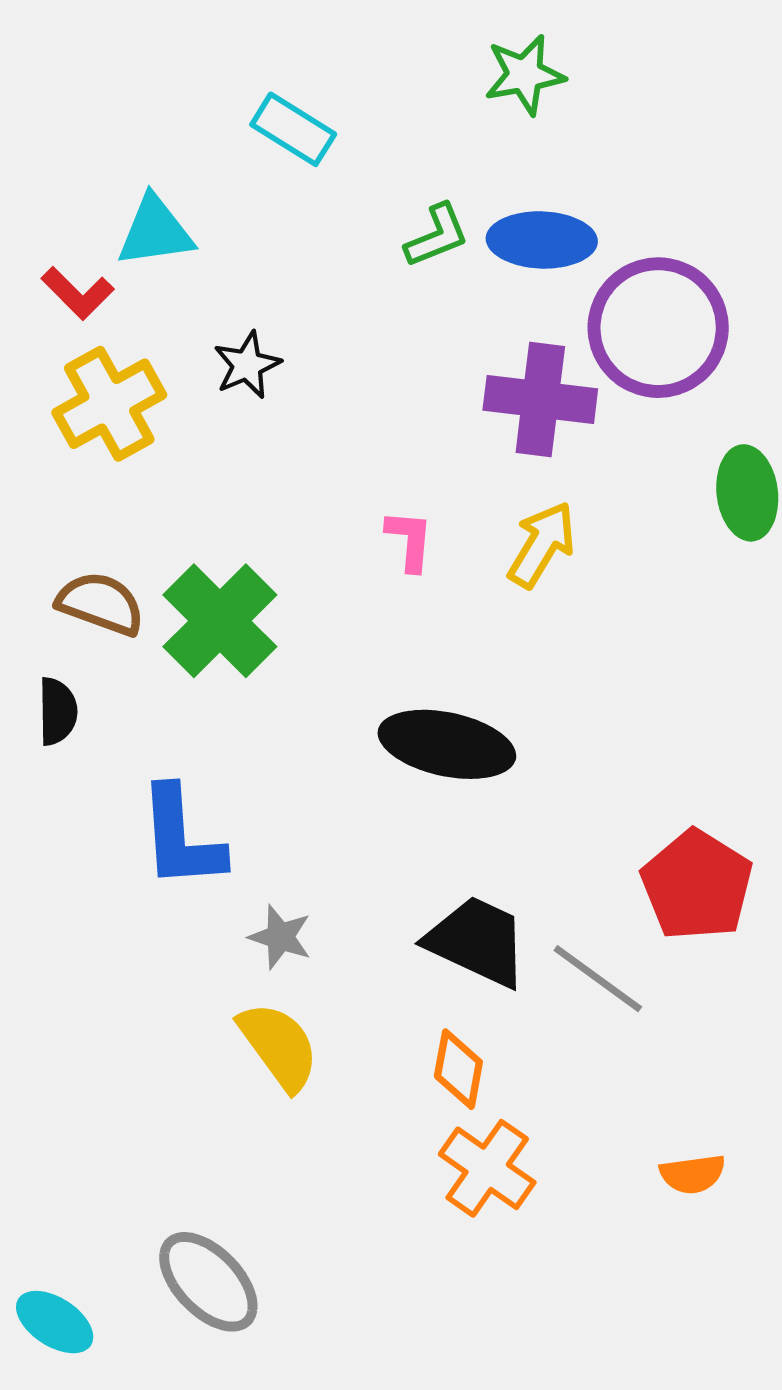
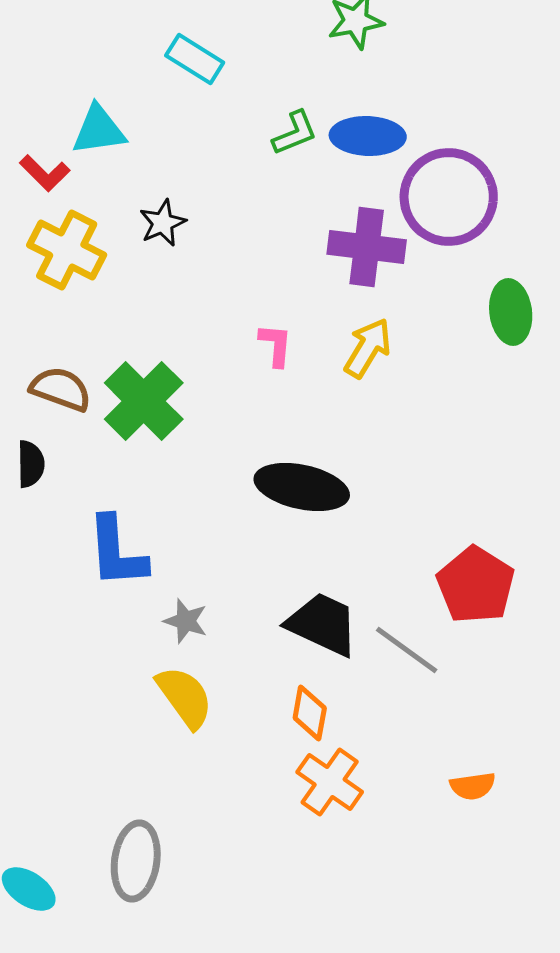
yellow cross: (109, 404) -> (67, 250), turned -34
gray ellipse: (208, 1282) -> (136, 861), turned 52

